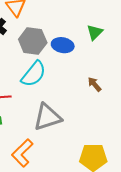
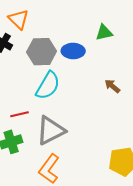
green triangle: (95, 32) -> (104, 32), turned 42
gray triangle: (47, 117) -> (51, 131), moved

